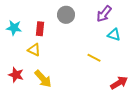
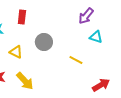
gray circle: (66, 15) -> (44, 42), moved
red rectangle: (40, 29) -> (22, 17), moved

